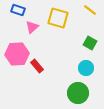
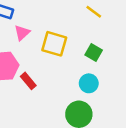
yellow square: (58, 18) -> (54, 44), moved

